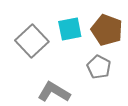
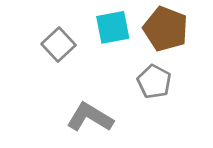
gray square: (32, 41) -> (59, 45), size x0.7

